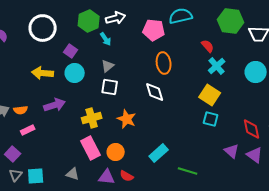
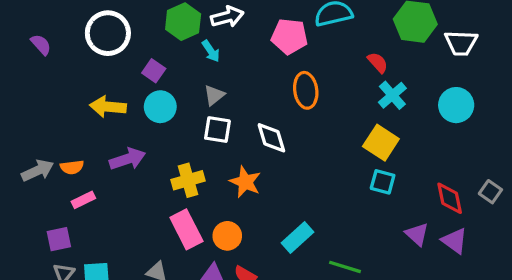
white diamond: (155, 92) -> (271, 138), moved
purple square: (13, 154) -> (59, 239), turned 35

